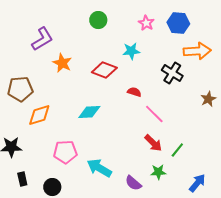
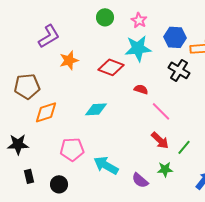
pink star: (146, 23) -> (139, 20), moved
blue hexagon: (178, 23) -> (175, 37), moved
cyan star: (131, 51) -> (138, 48), size x1.5
orange star: (62, 63) -> (69, 60), turned 30

